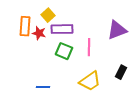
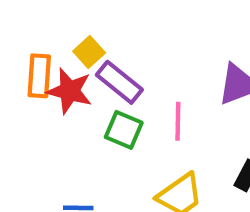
purple rectangle: (62, 29) -> (119, 82), turned 40
red star: (39, 33) -> (70, 91), size x1.5

